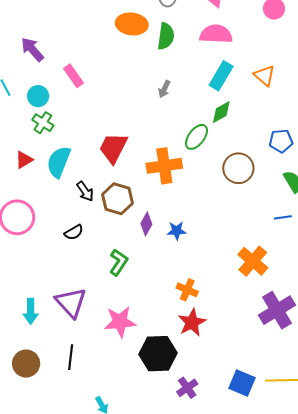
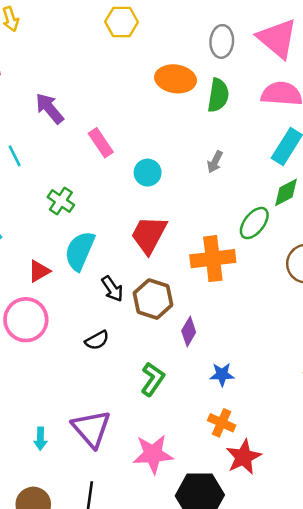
cyan circle: (38, 96) -> (148, 173), moved
red triangle: (24, 160) -> (39, 271), moved
blue star: (177, 231) -> (222, 374), moved
orange cross: (187, 290) -> (222, 423), moved
cyan arrow: (31, 311) -> (40, 439), size x0.7

